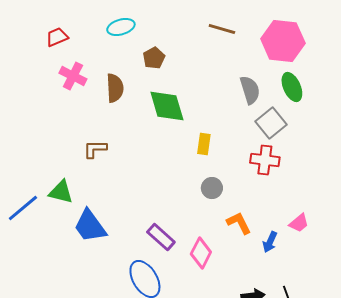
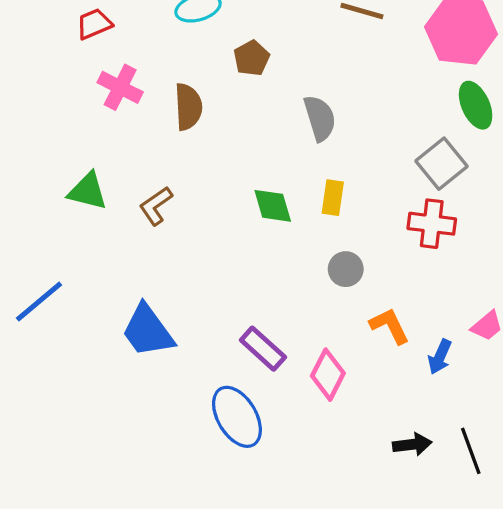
gray semicircle: (250, 90) -> (320, 118), moved
green diamond: (167, 106) -> (273, 206), moved, size x0.7
brown L-shape: (95, 149) -> (156, 206), turned -35
green triangle: (61, 192) -> (88, 191), moved

